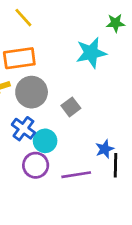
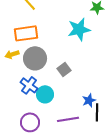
purple circle: (36, 165) -> (30, 122), moved

